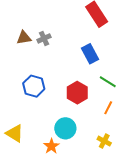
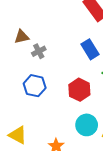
gray cross: (44, 38) -> (39, 51), moved
cyan circle: (65, 128) -> (87, 125), moved

